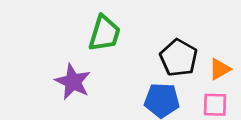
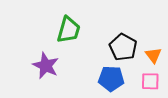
orange triangle: (220, 69) -> (153, 55), turned -36

